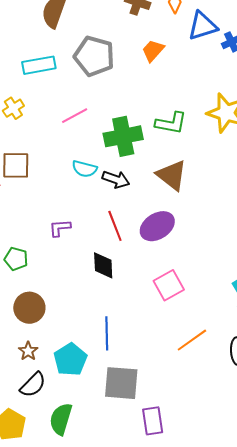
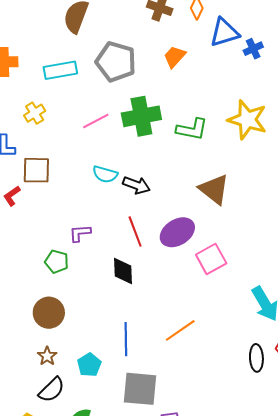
green cross: (123, 136) -> (141, 116), moved
brown triangle: (172, 175) -> (214, 189), moved
green pentagon: (16, 259) -> (57, 262), moved
pink square: (169, 285) -> (211, 259), moved
orange line: (192, 340) -> (180, 330), moved
cyan pentagon: (70, 360) -> (89, 365), size x0.7

